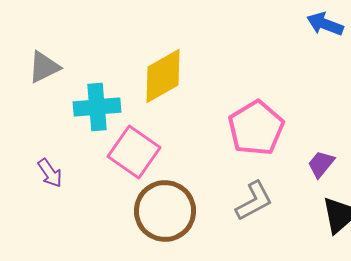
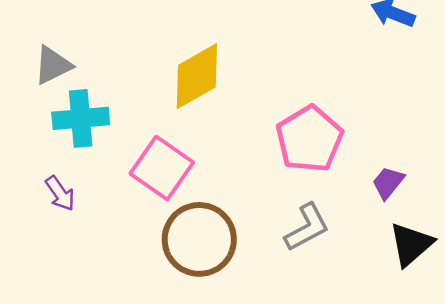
cyan cross: (97, 107) -> (81, 118), moved

